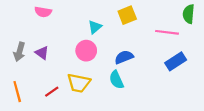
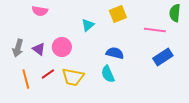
pink circle: (86, 51) -> (62, 47), moved
blue semicircle: (124, 57) -> (115, 53), turned 36
orange line: (17, 92) -> (26, 79), moved
red line: (52, 92) -> (48, 74), moved

